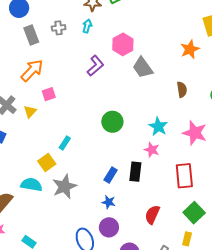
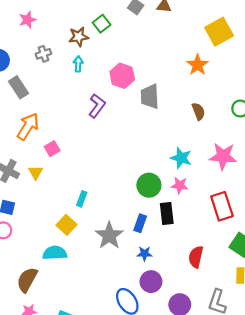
gray cross: (59, 28) -> (43, 54), moved
gray trapezoid: (143, 68) -> (150, 97), turned 45
green circle: (112, 122) -> (149, 185), moved
gray star: (64, 186) -> (109, 236), moved

